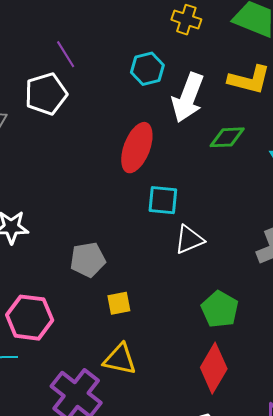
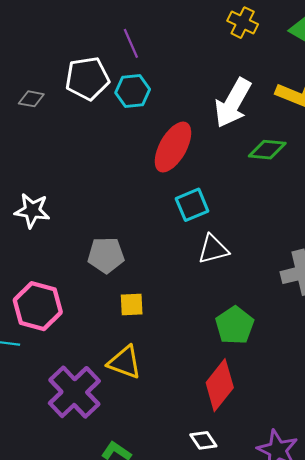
purple line: (66, 54) -> (131, 43), moved
cyan hexagon: (147, 69) -> (133, 91), moved
cyan square: (163, 200) -> (192, 205), turned -36

